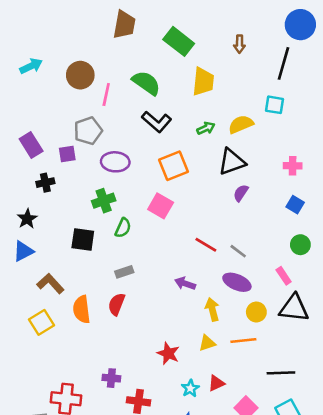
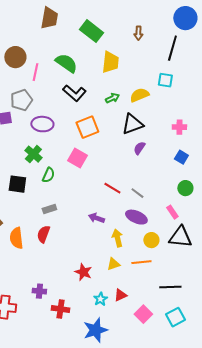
green cross: (104, 201) -> (33, 154), turned -30

